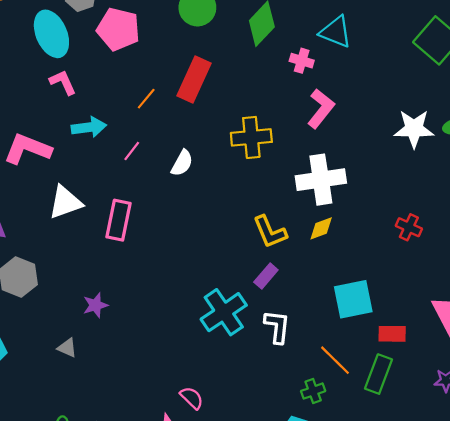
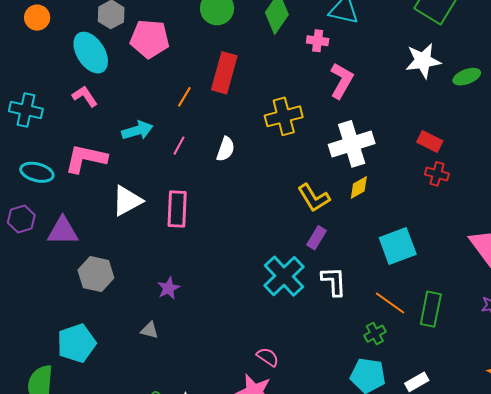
pink L-shape: (63, 82) -> (85, 96), moved
white star: (414, 129) -> (423, 61), moved
red rectangle: (392, 334) -> (430, 141), moved, turned 35

